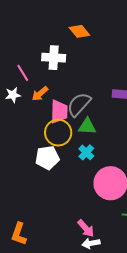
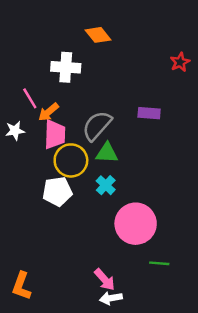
pink line: (23, 73) -> (30, 98), moved
white star: (13, 95) -> (15, 131), moved
pink trapezoid: (59, 112) -> (55, 134), moved

